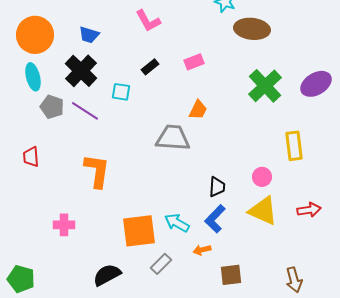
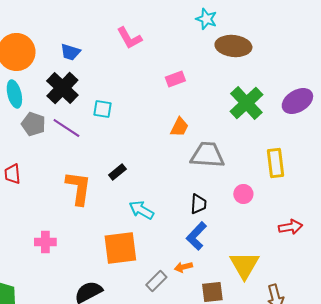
black rectangle: (150, 67) -> (117, 172), moved
gray trapezoid: (173, 138) -> (207, 155), moved
yellow triangle: (263, 211) -> (244, 265), moved, turned 36
cyan arrow: (177, 223) -> (141, 210), moved
gray rectangle: (161, 264) -> (156, 281), moved

